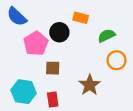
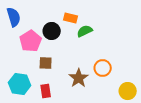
blue semicircle: (17, 17) -> (14, 17), turned -150
green semicircle: (106, 36) -> (85, 31), moved
orange circle: (117, 60) -> (103, 68), moved

